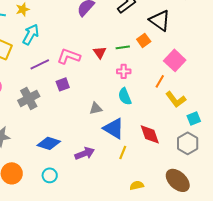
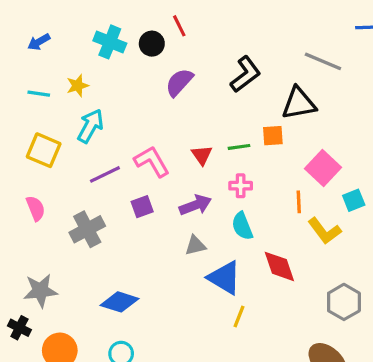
black triangle: (160, 20) -> (299, 103), turned -45
orange square: (144, 40) -> (273, 136), turned 32
pink L-shape: (69, 56) -> (152, 161), turned 40
orange line: (160, 81) -> (299, 202), turned -32
cyan square: (194, 118) -> (354, 200), moved
red diamond: (150, 134) -> (279, 266), moved
purple arrow: (85, 153) -> (195, 205), moved

